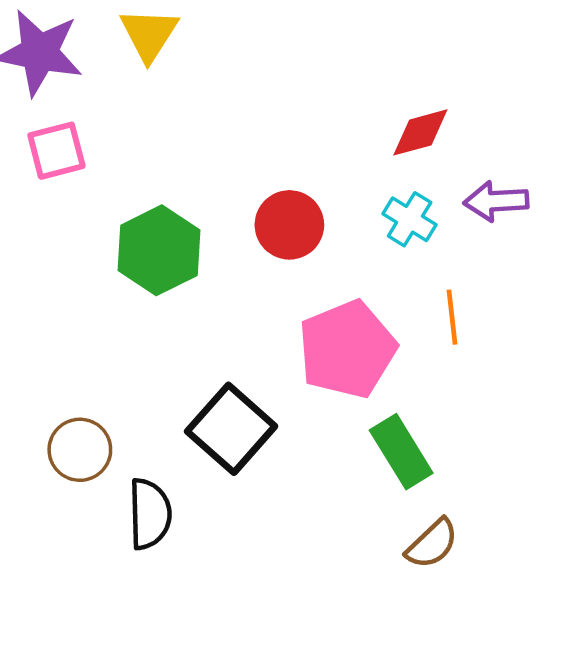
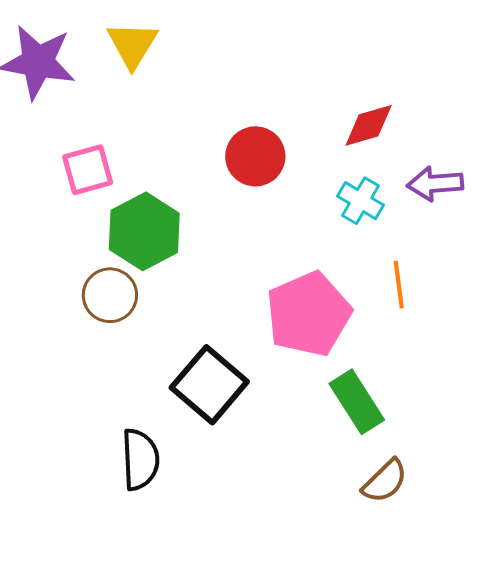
pink square: (56, 151) -> (88, 170), moved
red circle: (289, 225) -> (255, 156), moved
brown circle: (80, 450) -> (110, 295), moved

